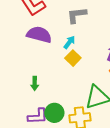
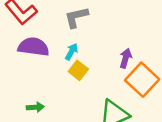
green arrow: (35, 83) -> (35, 107), turned -88

